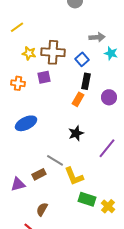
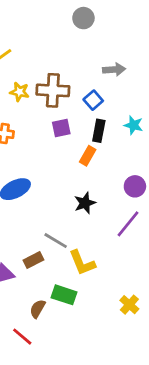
cyan star: (111, 53) -> (134, 125), moved
purple square: (44, 77) -> (61, 128), moved
purple circle: (109, 97) -> (135, 186), moved
green rectangle: (87, 199) -> (64, 295), moved

